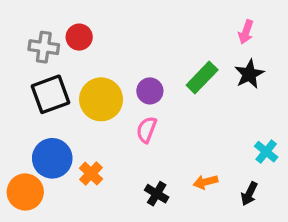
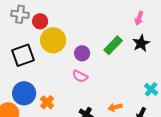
gray cross: (44, 47) -> (20, 14), moved
yellow circle: (101, 99) -> (53, 40), moved
pink semicircle: (147, 130) -> (80, 76), turned -84

